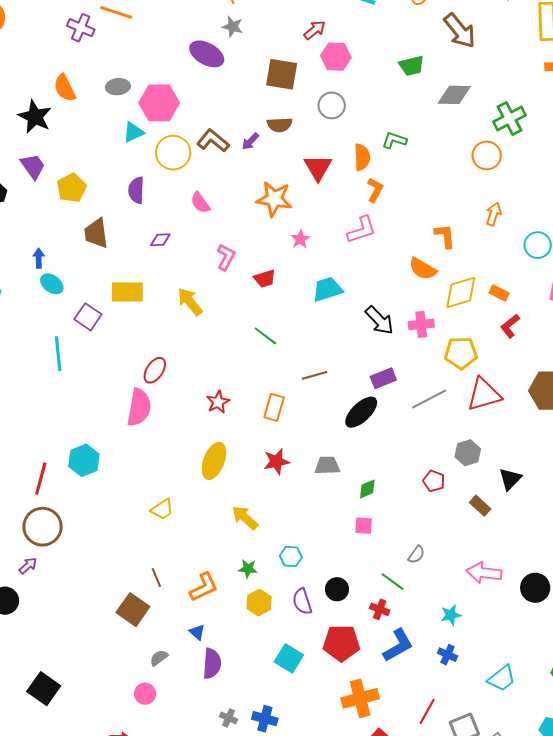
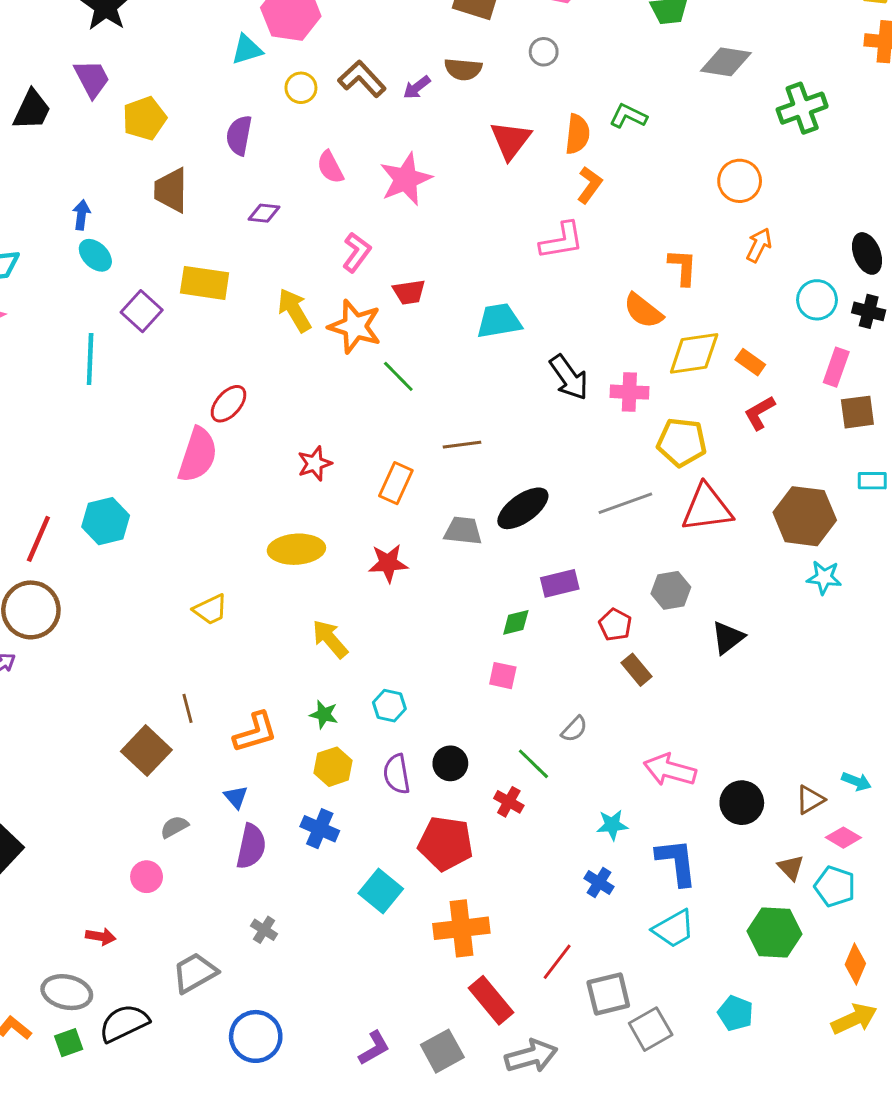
gray circle: (332, 105) -> (544, 52), size x0.7
yellow circle: (173, 153) -> (301, 88), size x0.6
orange circle: (487, 155) -> (740, 181), moved
orange star: (274, 199) -> (355, 326), moved
pink star: (300, 239) -> (406, 179), moved, size x1.8
purple rectangle: (383, 378) -> (560, 583), moved
yellow ellipse: (214, 461) -> (296, 549), turned 57
gray trapezoid: (327, 466) -> (463, 531), moved
brown rectangle: (480, 506) -> (636, 670), moved
blue L-shape: (398, 645) -> (677, 862), moved, turned -75
cyan square: (289, 658) -> (381, 891), moved
blue cross: (265, 719) -> (320, 829), moved

